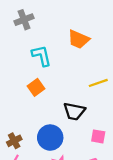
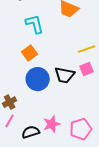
pink square: (98, 136) -> (87, 69), moved, turned -32
blue circle: (50, 138) -> (38, 79), moved

